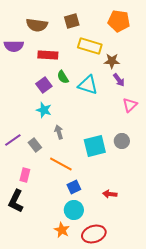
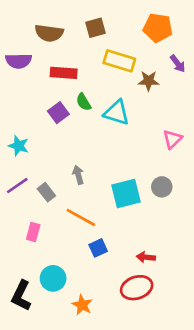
purple arrow: (119, 80) -> (178, 64), moved
cyan star: (44, 110) -> (19, 146), moved
black L-shape: (16, 201) -> (21, 296), moved
cyan circle: (74, 210) -> (53, 278), moved
red ellipse: (94, 234) -> (137, 288), moved

